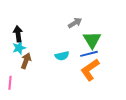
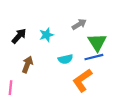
black arrow: (18, 34) -> (19, 36), turned 49
cyan star: (19, 48) -> (46, 35), moved
orange L-shape: (90, 70) -> (82, 80), moved

